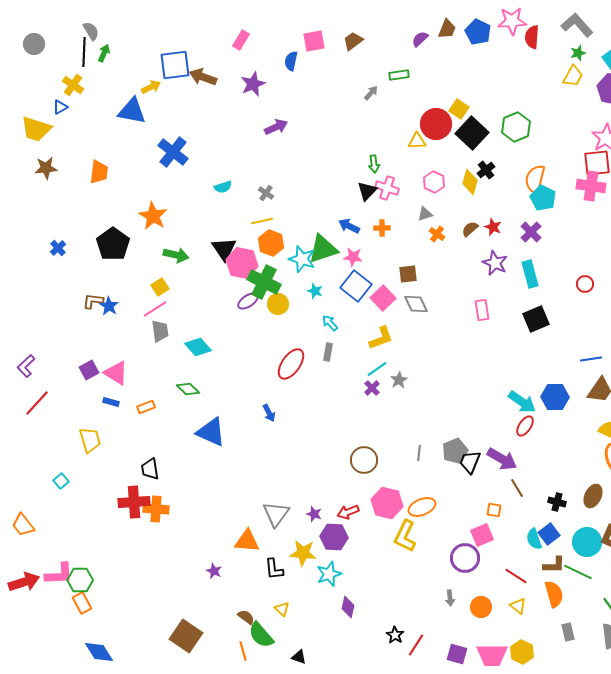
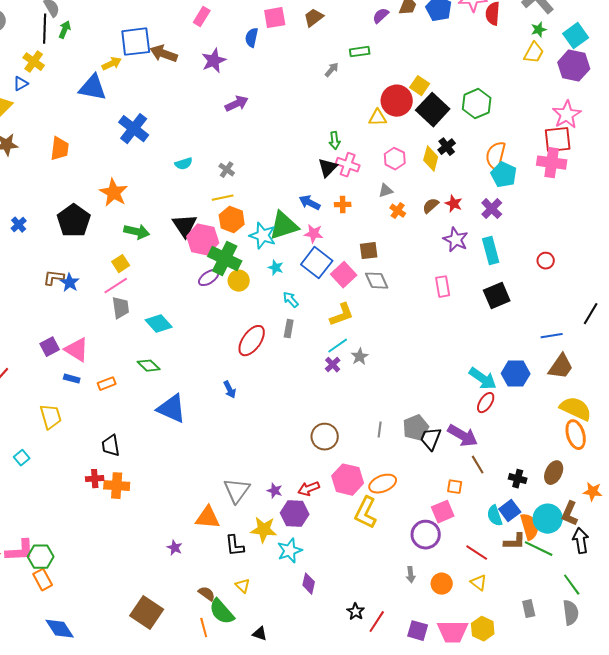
red cross: (134, 502) -> (95, 479), size x0.6
orange semicircle: (554, 594) -> (530, 527), moved

